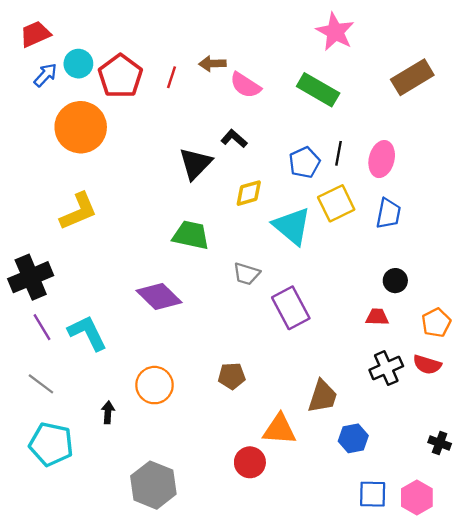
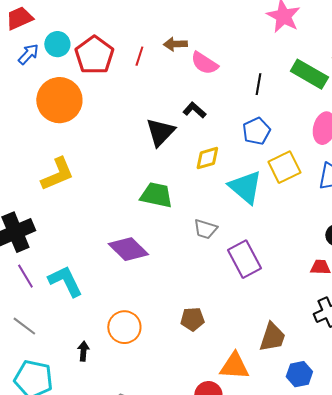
green rectangle: (318, 90) -> (309, 74), moved
black line: (339, 153) -> (258, 84), moved

